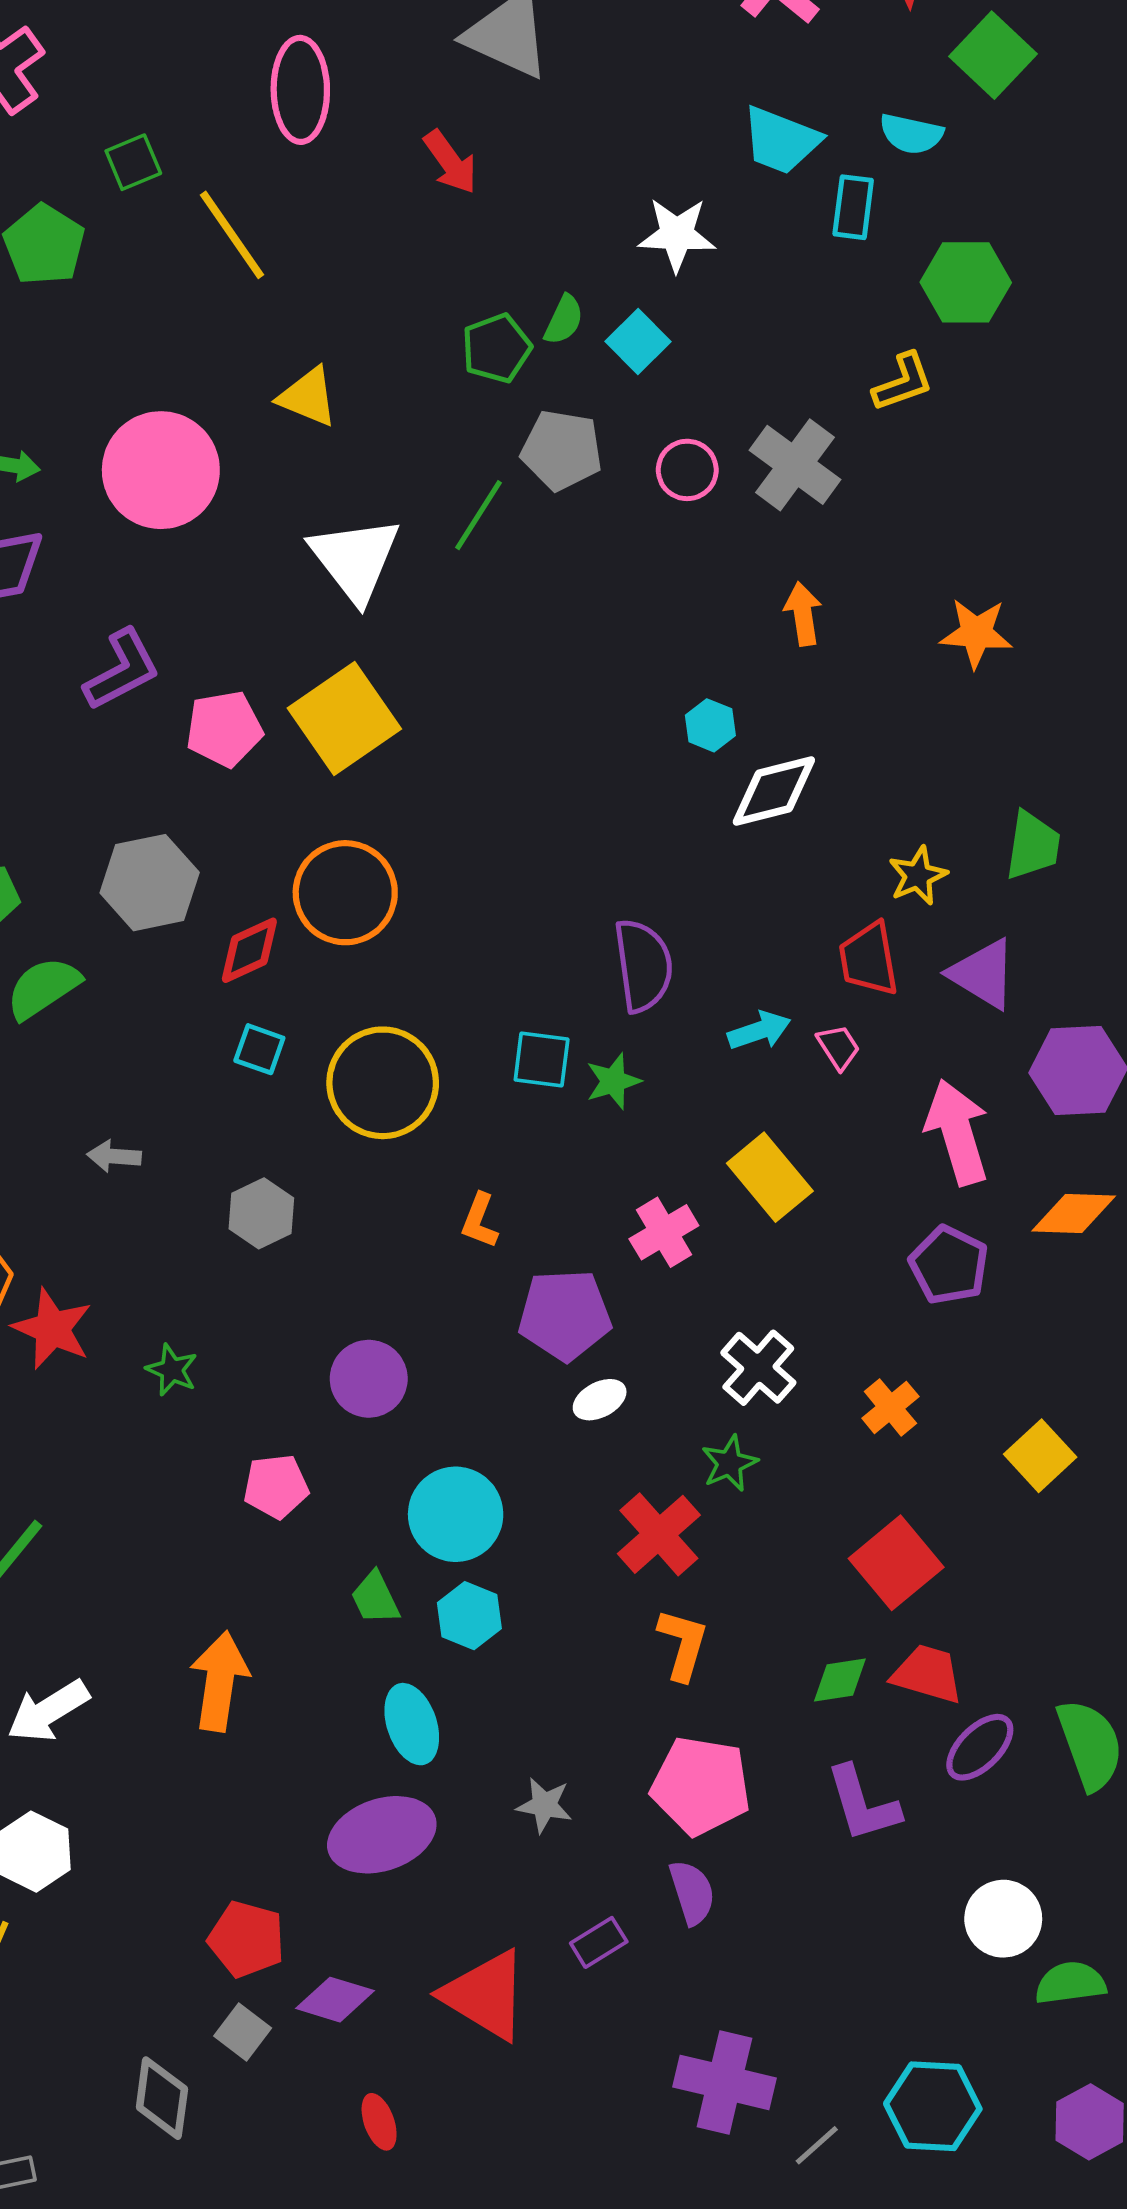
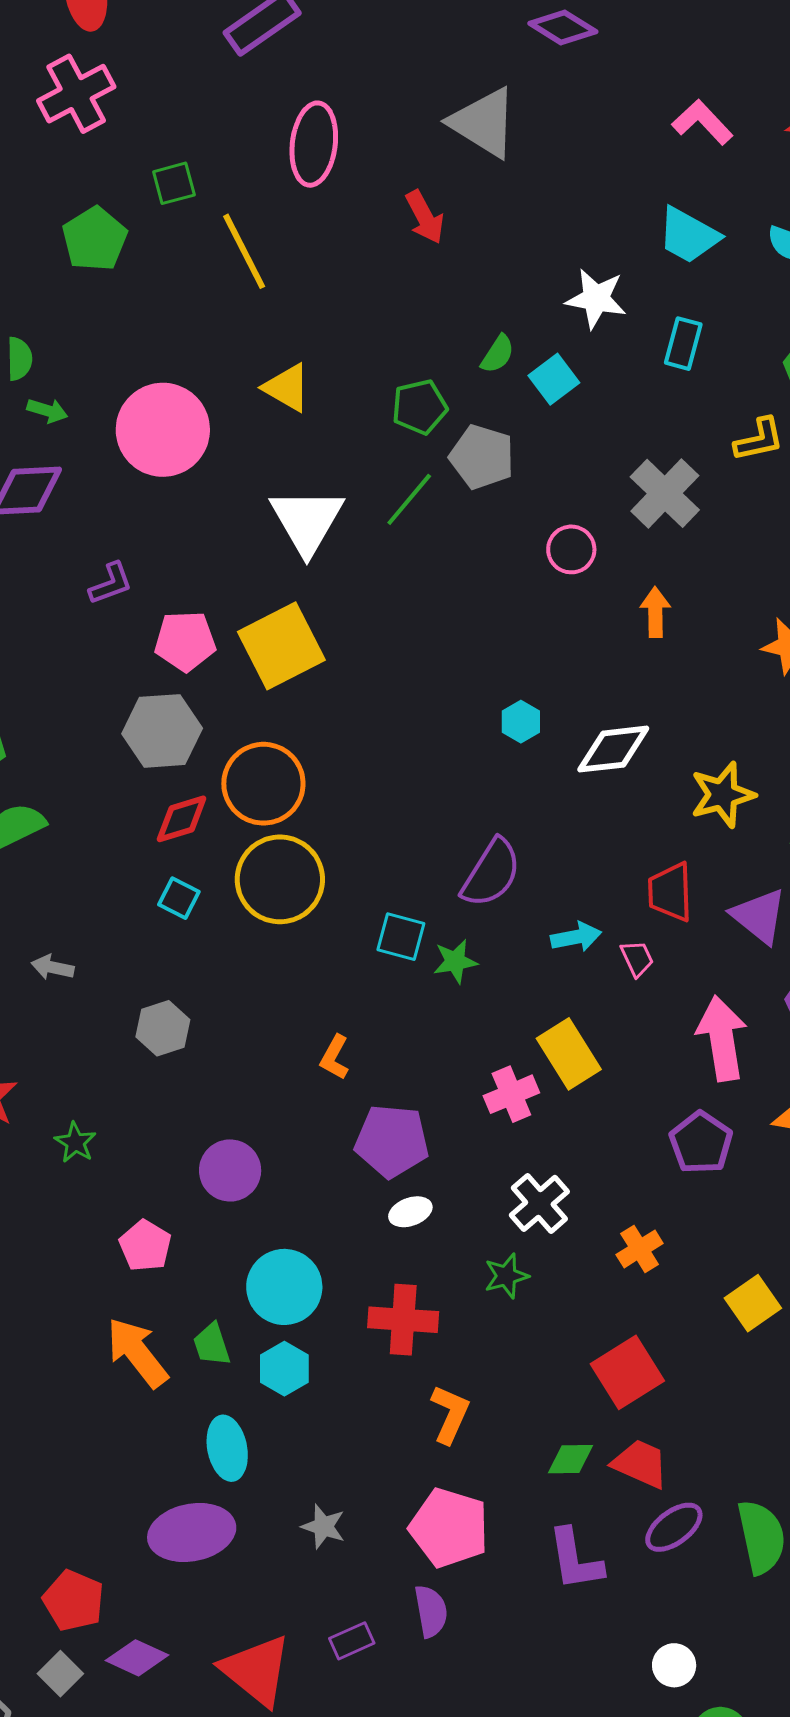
cyan rectangle: (853, 207) -> (683, 344), moved
green pentagon: (496, 348) -> (420, 407), moved
pink circle: (687, 470) -> (571, 549), moved
purple L-shape: (122, 670) -> (111, 584), size x0.7
cyan hexagon: (710, 725) -> (521, 722), moved
yellow star: (918, 876) -> (723, 795), moved, size x1.4
gray hexagon: (150, 883) -> (162, 731), moved
purple semicircle: (643, 966) -> (491, 873), turned 32
yellow circle: (383, 1083) -> (280, 879), moved
pink cross: (664, 1232) -> (511, 1094), moved
pink pentagon: (276, 1486) -> (145, 1246), turned 30
red cross: (659, 1534) -> (403, 1320), moved, turned 38
orange arrow: (220, 1681) -> (137, 1353), moved, turned -54
white circle: (1003, 1919) -> (674, 1665), size x0.7

